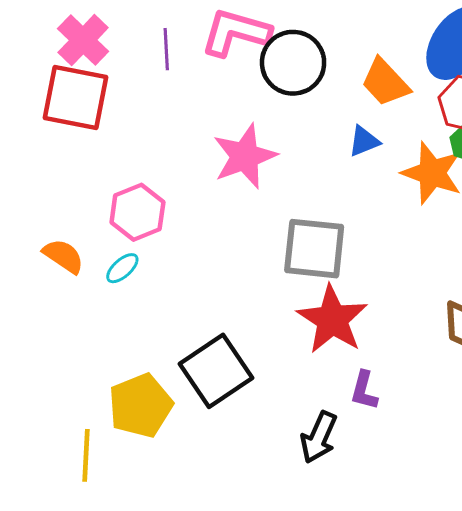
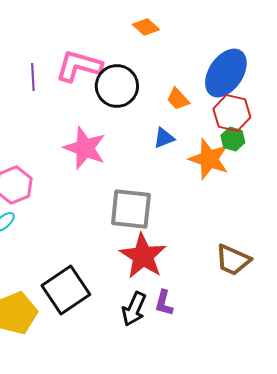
orange trapezoid: (385, 82) -> (178, 99), size x0.7
pink star: (245, 156) -> (85, 148), turned -30
black arrow: (319, 437) -> (134, 309), moved

